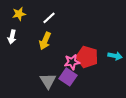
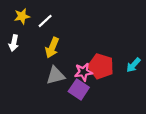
white line: (49, 18) -> (45, 21), moved
cyan arrow: (115, 56) -> (133, 65), turned 120
gray triangle: (48, 81) -> (56, 75), moved, turned 48

